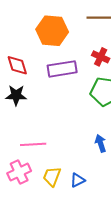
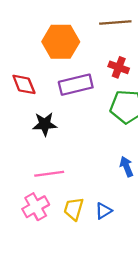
black star: (16, 95) -> (45, 124), moved

